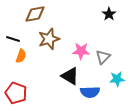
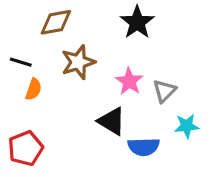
black star: (109, 14) -> (137, 22), moved, size x1.5
pink star: (81, 51) -> (129, 81), turned 30
red pentagon: (16, 93) -> (26, 148), turned 30

